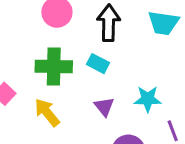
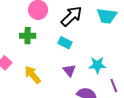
black arrow: (109, 23) -> (71, 16), turned 45
green cross: (54, 67) -> (28, 36), moved, size x0.7

